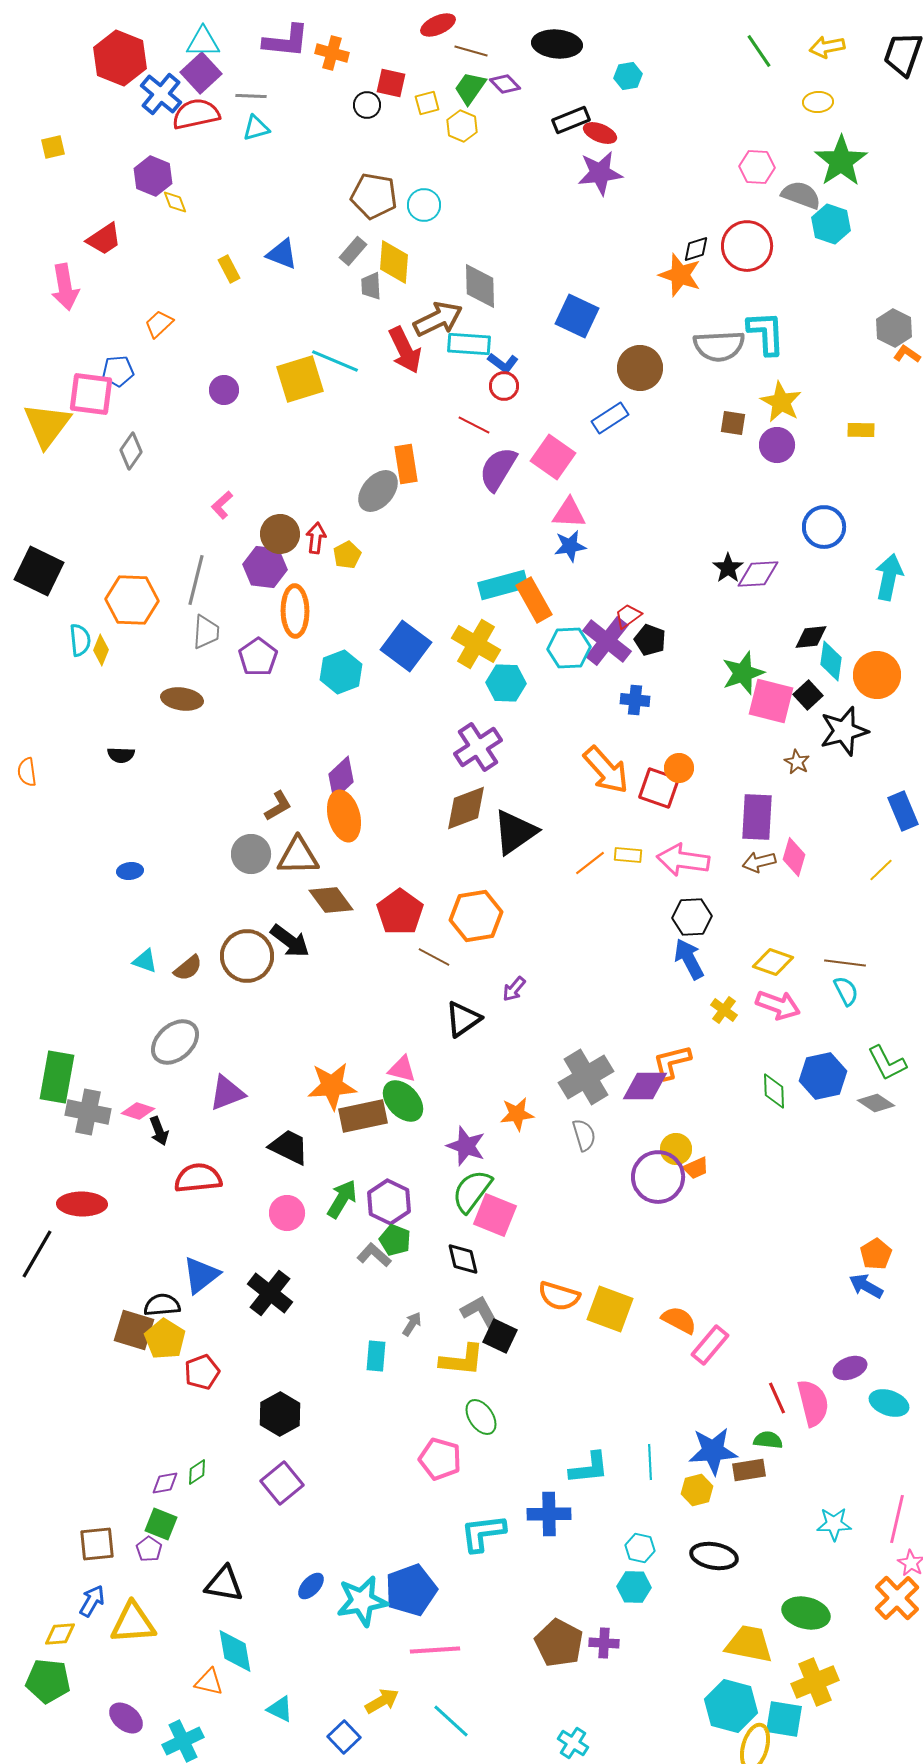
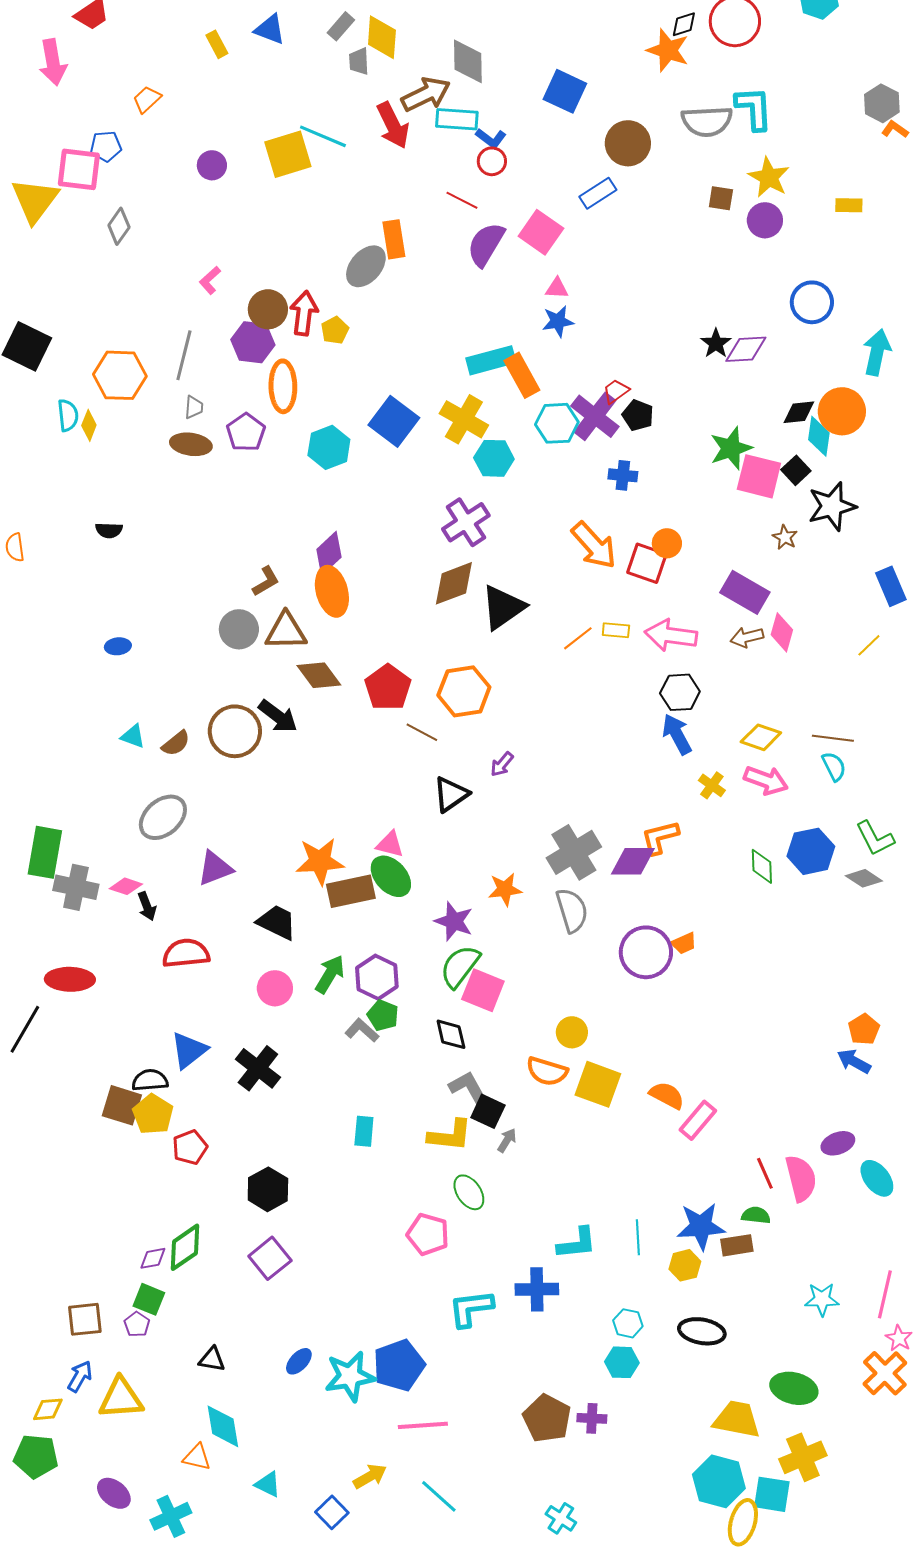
pink triangle: (569, 513) -> (557, 288), size x0.7
red arrow: (316, 538) -> (304, 313), size x1.4
gray trapezoid: (206, 632) -> (194, 407), size x0.7
orange circle: (877, 675) -> (842, 411), moved
brown ellipse: (182, 699) -> (191, 444), moved
purple rectangle: (757, 817) -> (745, 592), turned -63
gray semicircle: (584, 1135) -> (572, 910), size x1.4
yellow circle: (676, 1149) -> (572, 1032), moved
gray arrow: (412, 1324) -> (507, 1140), moved
cyan ellipse: (889, 1403) -> (877, 1178), turned 33
green diamond: (197, 1472) -> (185, 1247), size x1.8
black triangle: (224, 1584) -> (212, 1359), size x0.7

